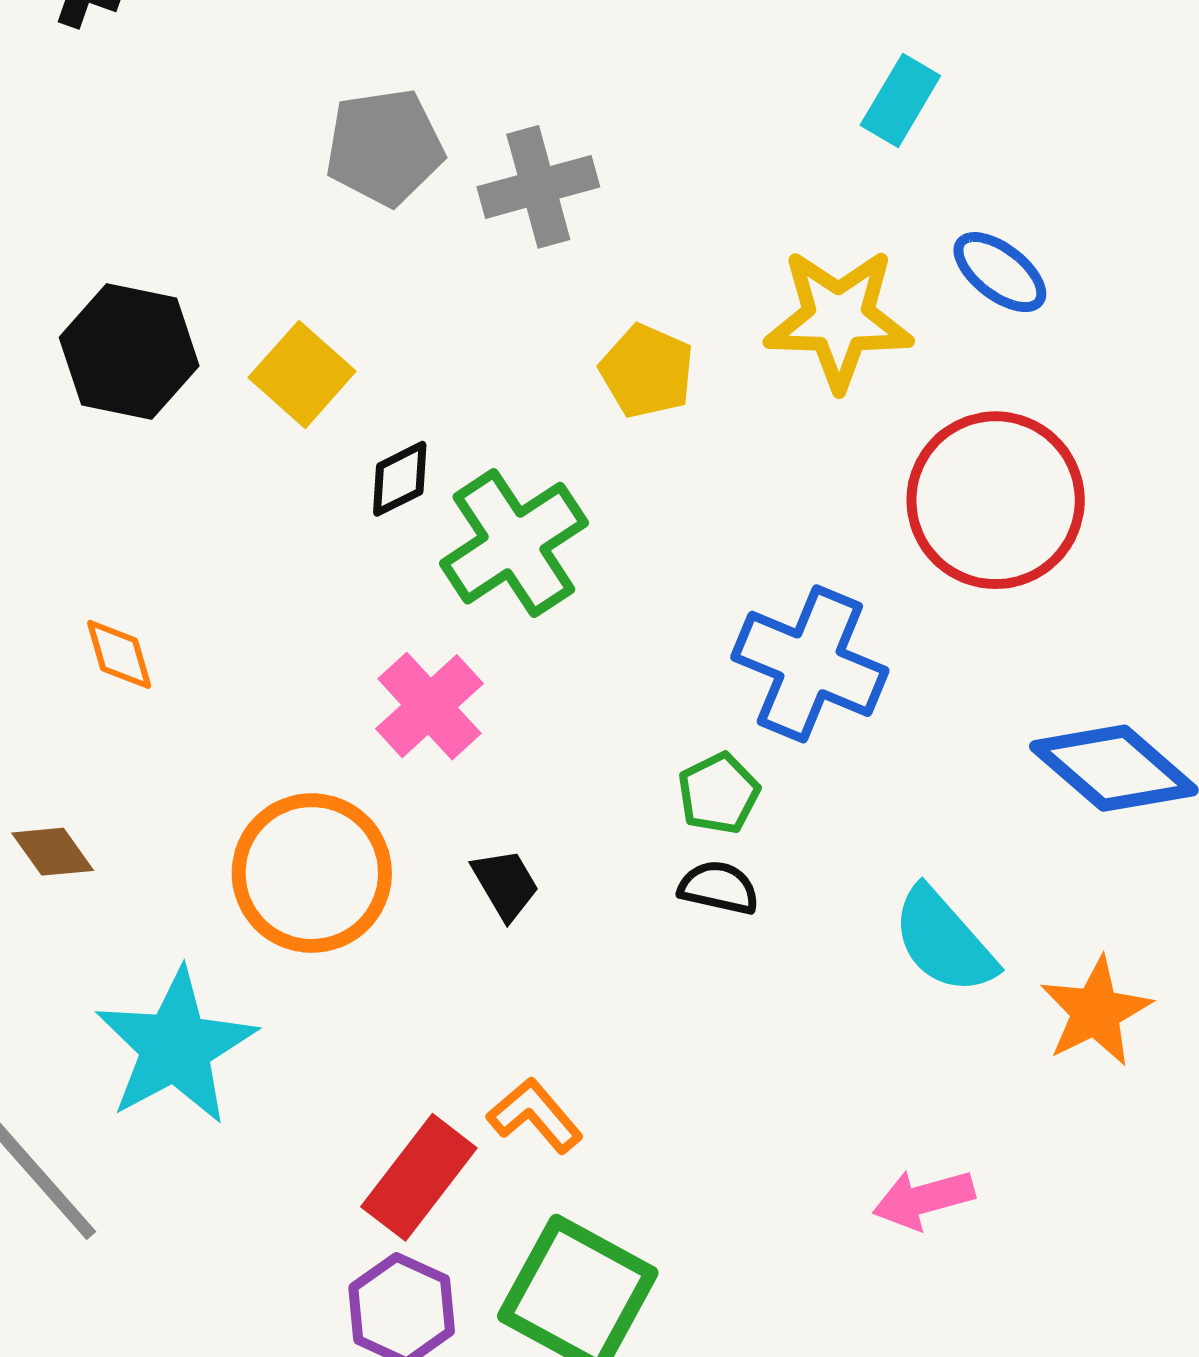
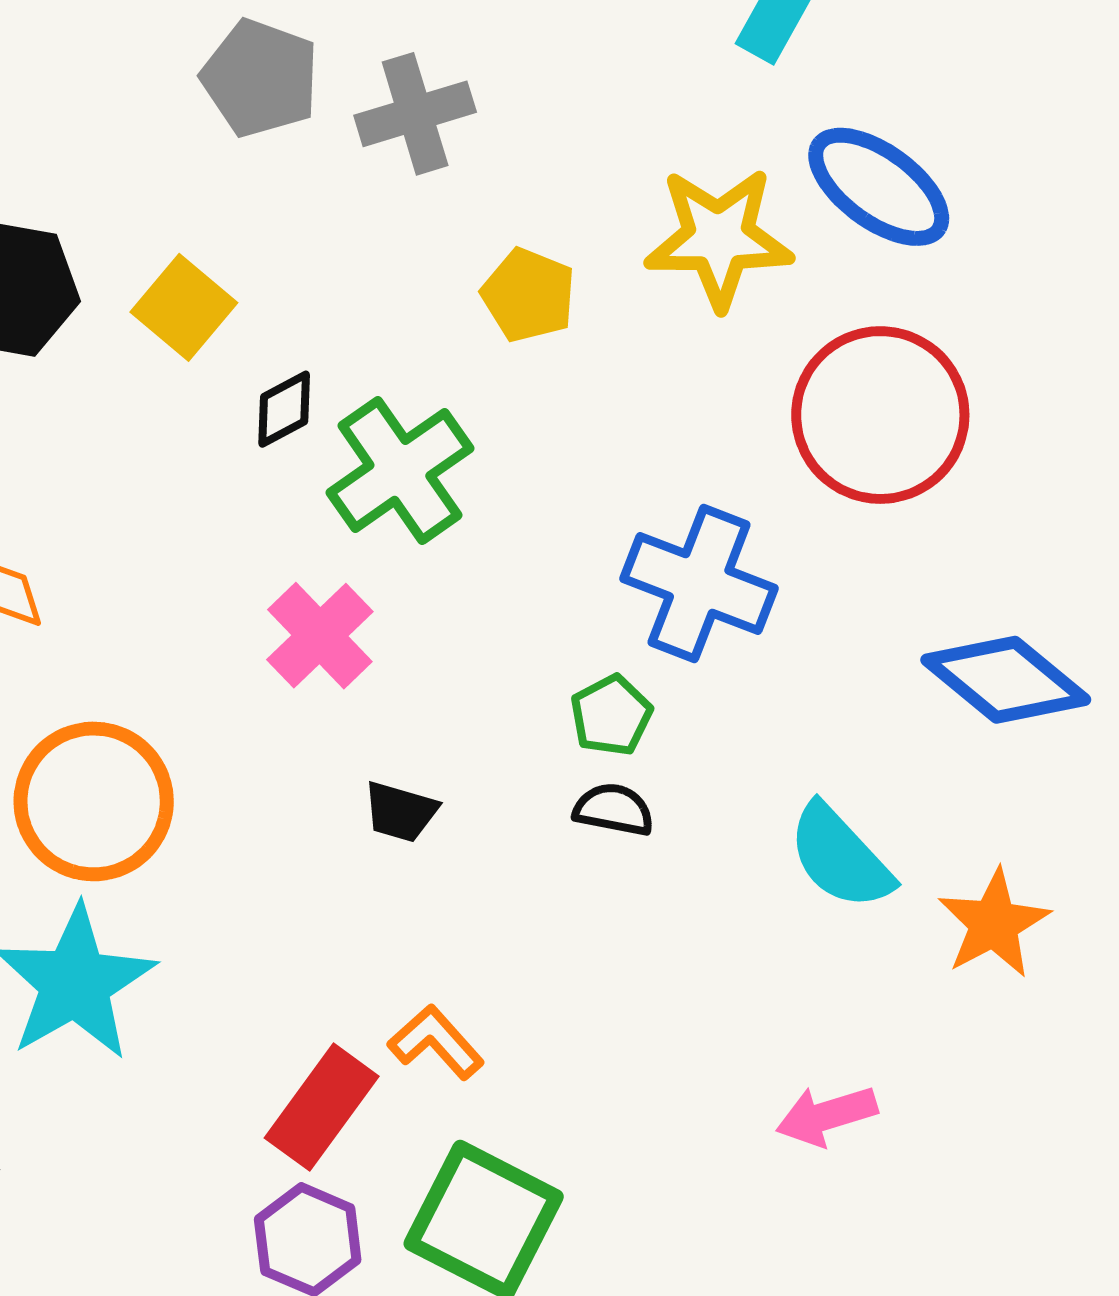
gray pentagon: (385, 147) -> (260, 78), turned 30
blue ellipse: (1000, 272) -> (879, 187), size x1.5
orange circle: (312, 873) -> (94, 801), moved
black trapezoid: (505, 884) -> (400, 812), turned 138

